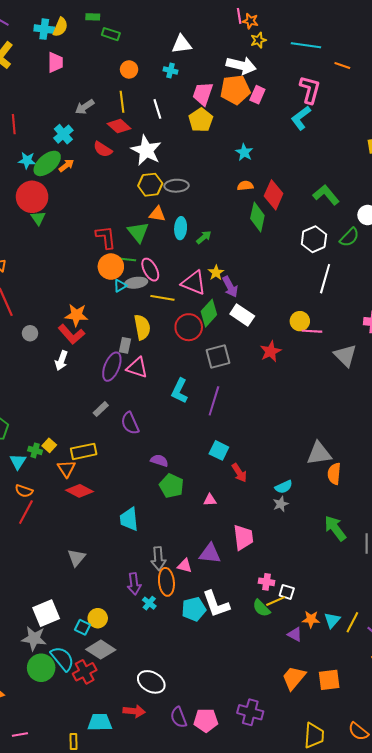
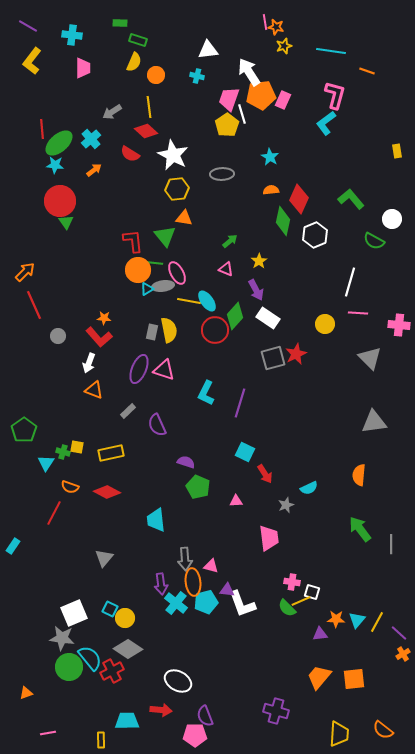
yellow semicircle: (60, 27) -> (134, 62), moved
white arrow: (241, 65) -> (249, 72), moved, turned -136
white line: (157, 109) -> (242, 114), moved
green ellipse: (47, 163) -> (59, 143), moved
gray ellipse: (177, 186) -> (222, 174), moved
cyan ellipse: (181, 228) -> (207, 301), moved, turned -40
green semicircle: (349, 237) -> (374, 241), turned 75
white hexagon: (314, 239) -> (315, 235), moved
yellow star: (216, 273) -> (259, 261), moved
pink triangle: (194, 283) -> (226, 269), moved, size x0.6
orange star: (76, 315) -> (104, 318), size x0.6
pink line: (312, 331) -> (358, 313), moved
gray rectangle: (125, 345) -> (152, 332), moved
gray square: (218, 356) -> (273, 358), moved
yellow square: (49, 445) -> (77, 447), turned -32
gray triangle: (319, 453) -> (374, 422), moved
orange triangle: (66, 469) -> (94, 390), moved, turned -36
orange semicircle: (24, 491) -> (70, 487), moved
gray star: (281, 504) -> (286, 505), moved
purple triangle: (210, 554) -> (227, 590), moved, size x0.7
cyan cross: (149, 603) -> (176, 603), size x1.6
cyan pentagon: (194, 609) -> (206, 602), moved
cyan square: (83, 627) -> (110, 609), moved
purple triangle: (295, 634) -> (320, 634), turned -35
pink pentagon: (206, 720) -> (195, 735), moved

